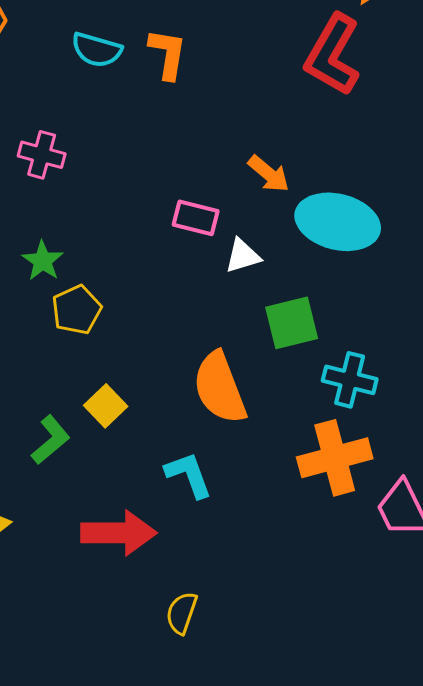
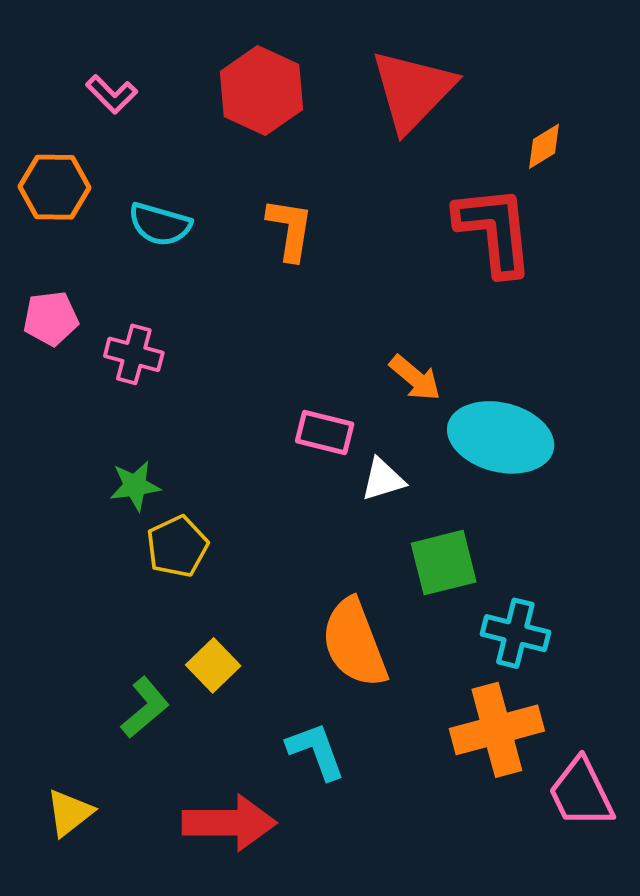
cyan semicircle: (97, 50) -> (160, 224), moved
red L-shape: (333, 55) -> (494, 230), turned 144
green star: (43, 261) -> (135, 486), turned 30

